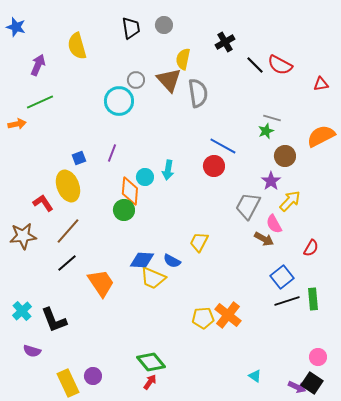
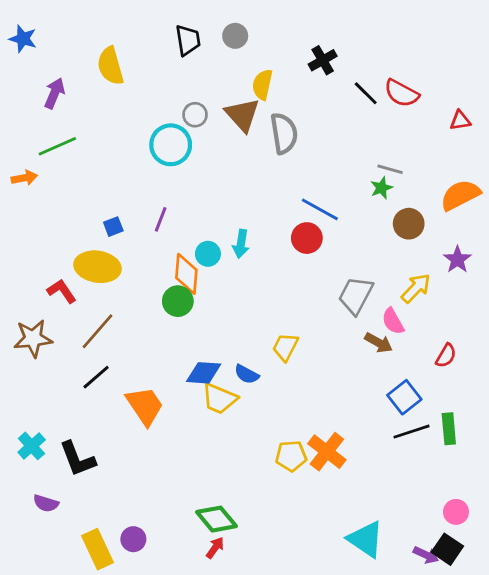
purple star: (271, 181) -> (457, 260), moved
yellow ellipse: (68, 186) -> (98, 267), turned -60
cyan triangle: (255, 376) -> (366, 539), size x2.0

